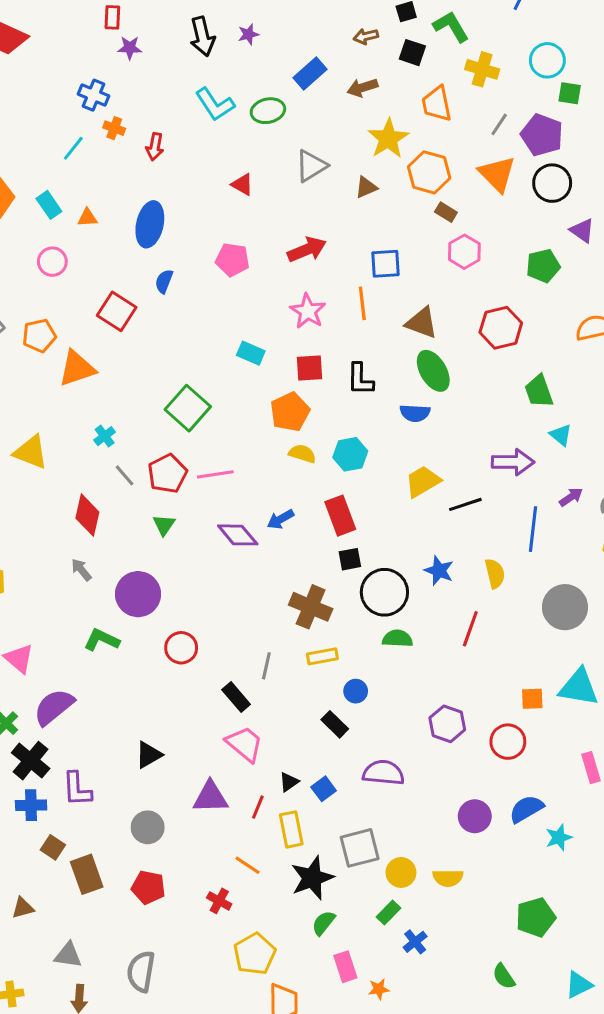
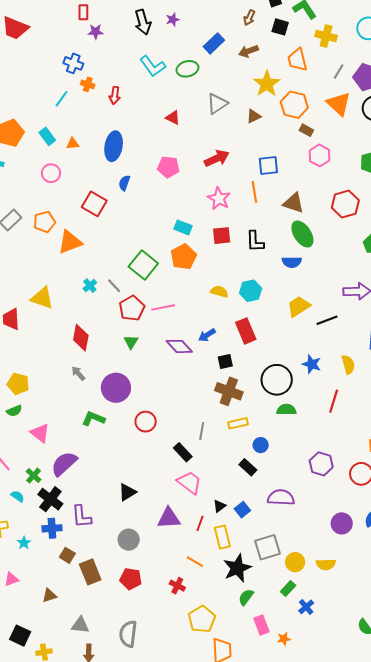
brown arrow: (366, 36) -> (249, 18), turned -49
orange pentagon: (290, 412) -> (184, 257), moved
gray line: (124, 475) -> (114, 286), moved
black square: (350, 559) -> (225, 362), moved

